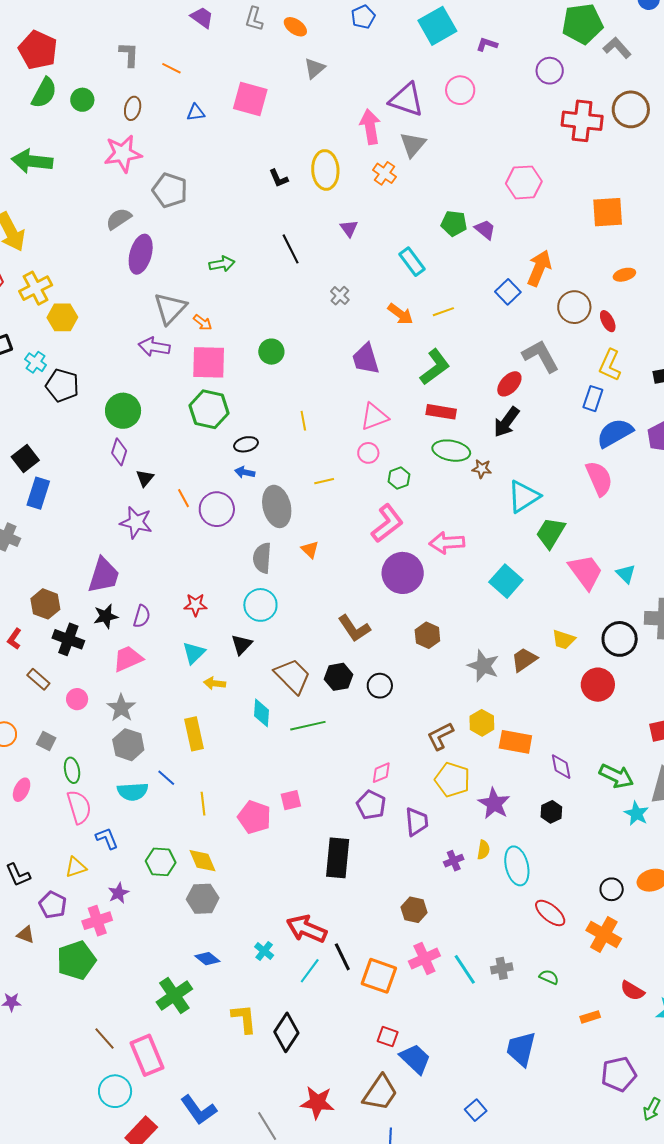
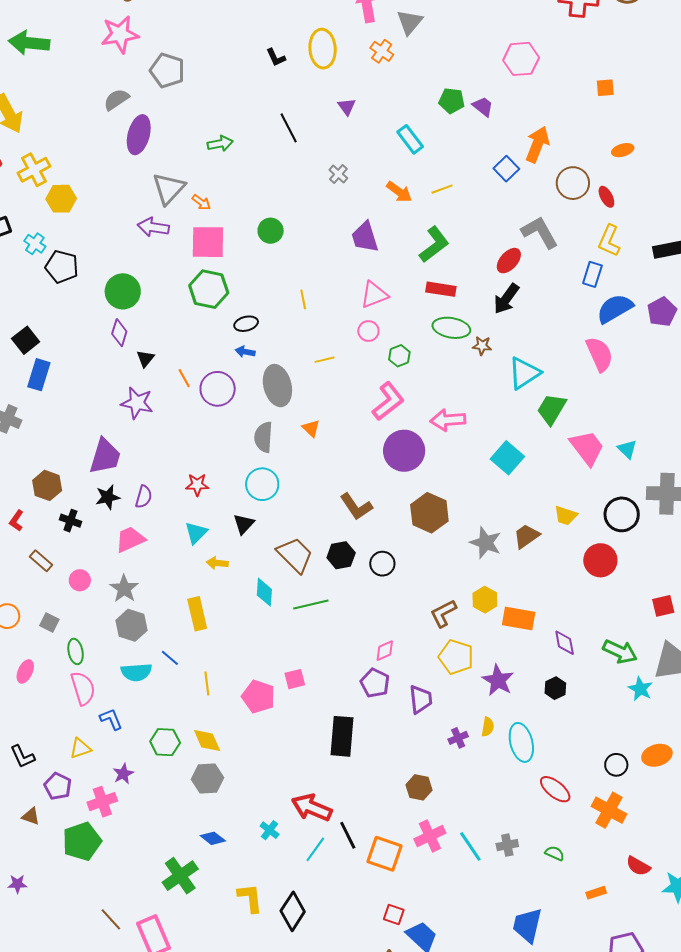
orange square: (608, 212) -> (605, 88), size x0.6
brown hexagon: (427, 635) -> (429, 513), size x1.5
black cross: (68, 639) -> (70, 521), size x0.7

